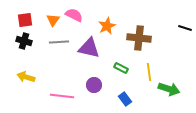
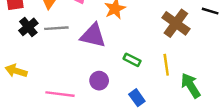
brown cross: (139, 38) -> (176, 23), moved, turned 30
black cross: (24, 41) -> (28, 27), moved, turned 35
green arrow: (169, 89) -> (191, 85), turned -140

